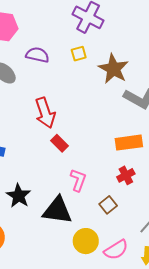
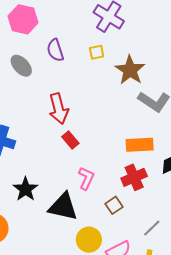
purple semicircle: (37, 55) -> (55, 50), turned -125
red cross: (126, 175) -> (134, 177), size x1.4

